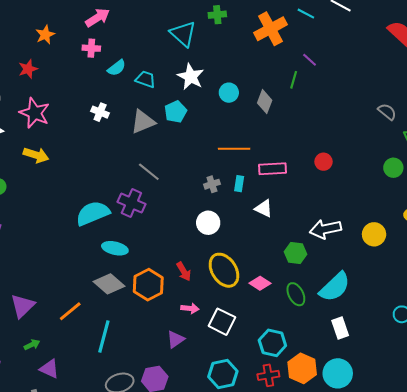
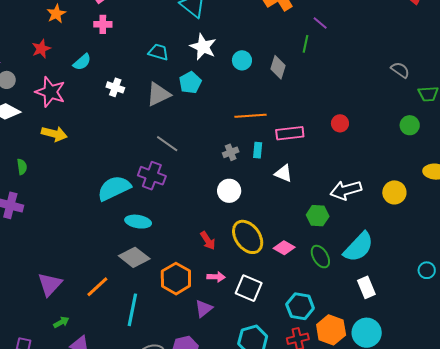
cyan semicircle: (117, 68) -> (82, 62), moved
orange hexagon: (148, 285) -> (176, 279), moved

